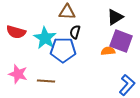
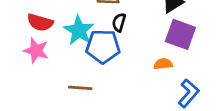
orange semicircle: (108, 51) -> (163, 64), moved
pink star: (18, 74) -> (36, 50), moved

